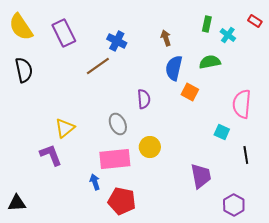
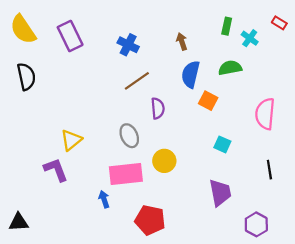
brown line: (98, 66) -> (137, 81), moved
cyan square: (222, 132) -> (222, 144), moved
red pentagon: (122, 201) -> (150, 220), moved

